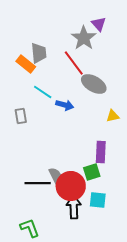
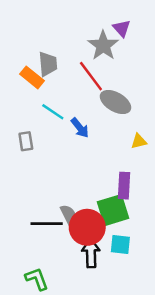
blue arrow: (65, 105) -> (80, 128), turned 36
green square: (92, 172) -> (113, 210), size x1.5

